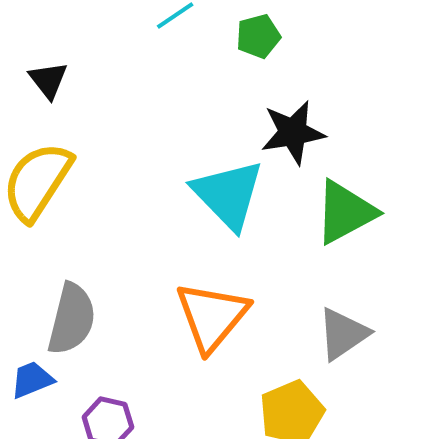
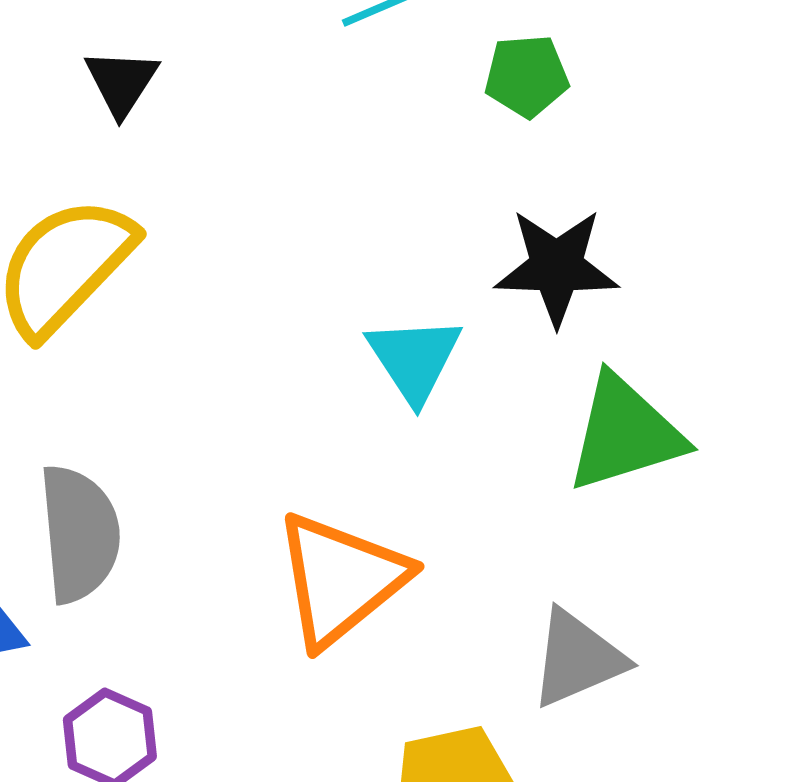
cyan triangle: (228, 194) -> (414, 359), size x0.7
gray semicircle: (72, 319) -> (79, 534), turned -30

